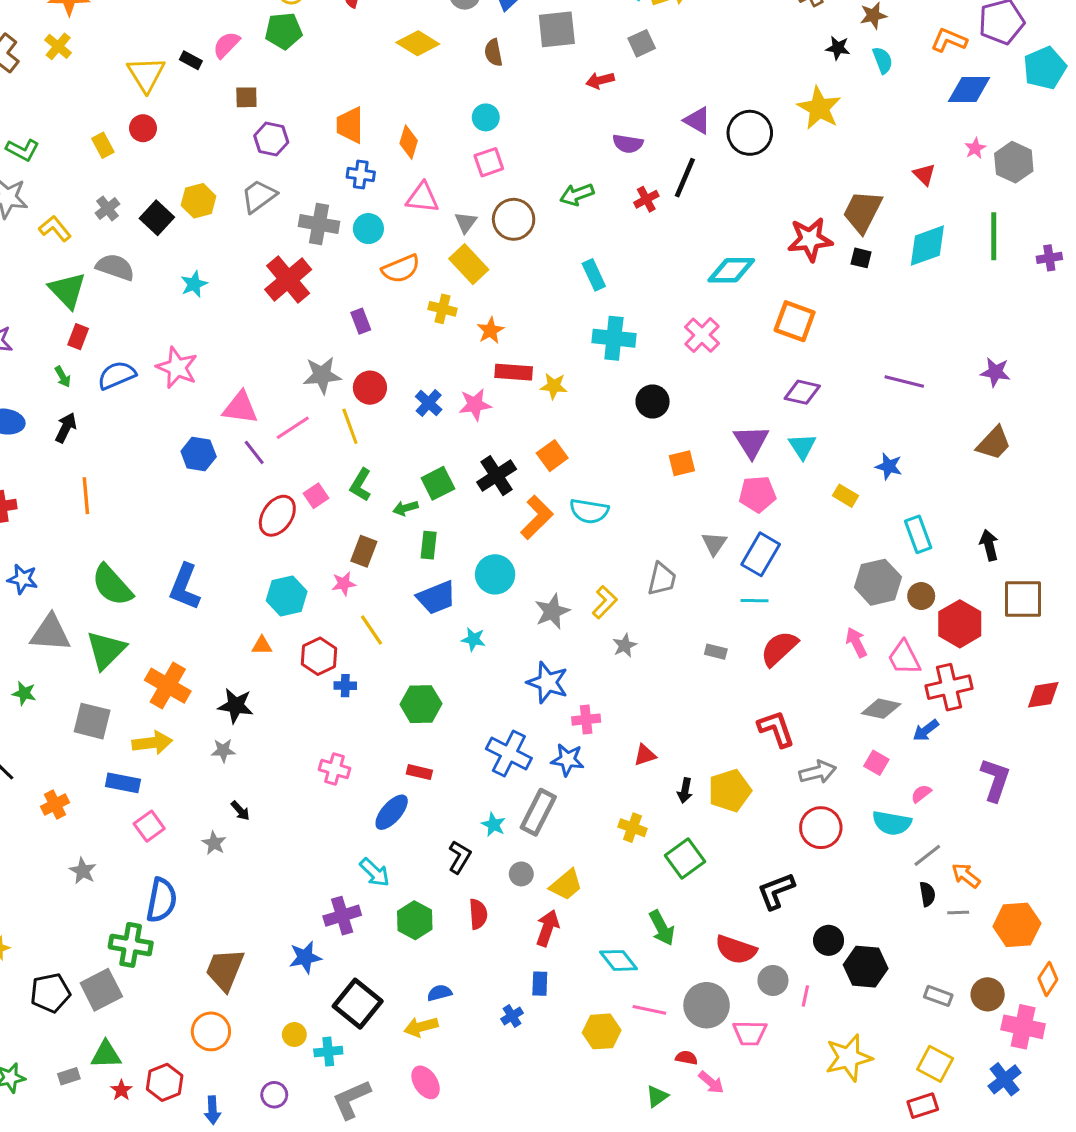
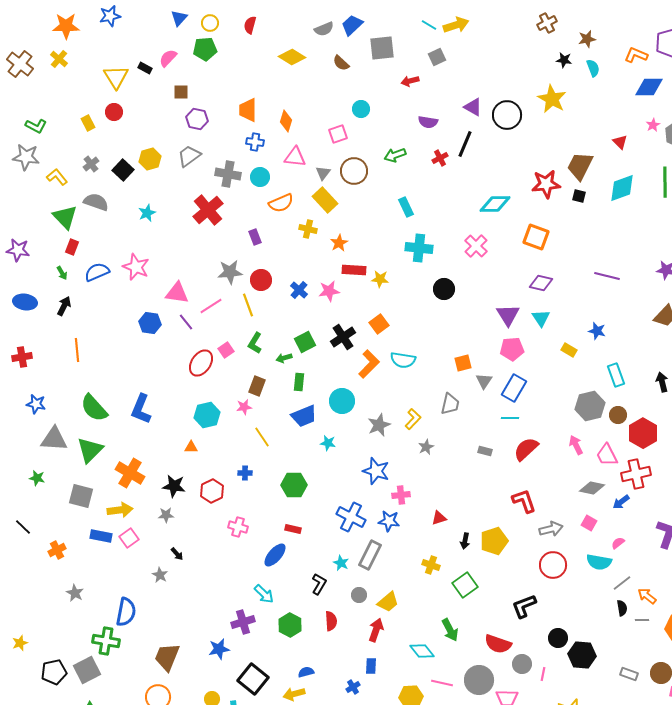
brown semicircle: (493, 53) -> (341, 63), turned -36
cyan circle: (486, 117) -> (361, 109), moved
orange square: (682, 463) -> (463, 363), moved
red hexagon: (319, 656) -> (212, 491), moved
pink square: (149, 826) -> (129, 538), moved

